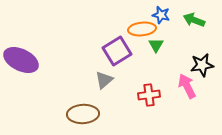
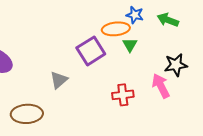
gray triangle: (104, 80) -> (59, 80), moved
brown ellipse: (83, 114) -> (27, 114), moved

